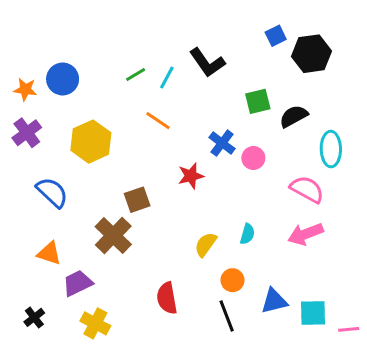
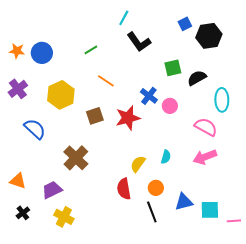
cyan line: (167, 78) -> (124, 18), moved
orange star: (25, 89) -> (17, 51), moved
red star: (191, 176) -> (128, 118), size x1.4
brown square: (137, 200) -> (95, 116), moved
orange triangle: (49, 253) -> (18, 181), moved
red semicircle: (167, 298) -> (124, 189), moved

